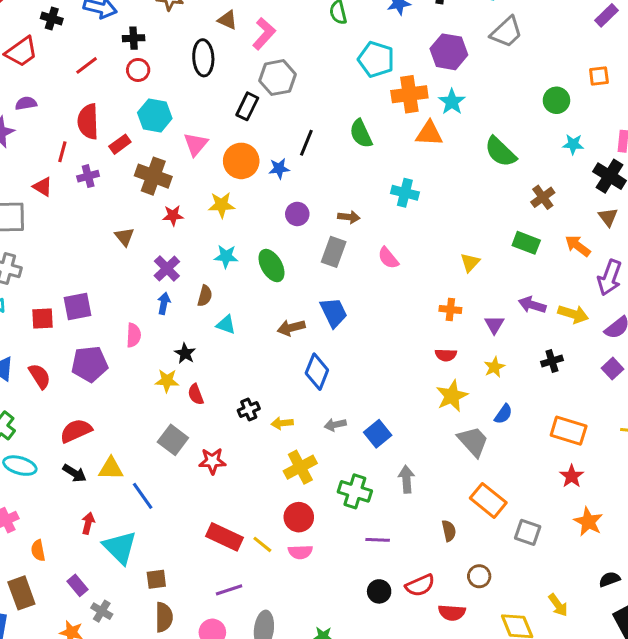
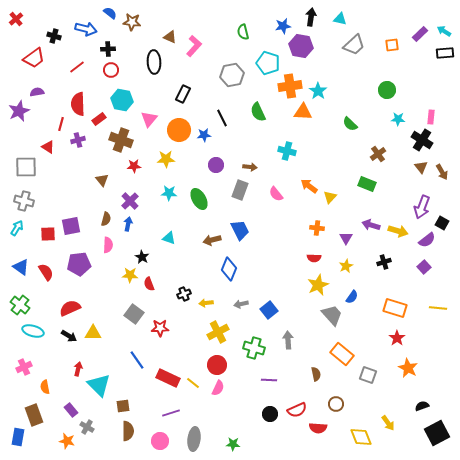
purple hexagon: (449, 52) -> (301, 46), moved
orange square: (599, 76) -> (392, 45), moved
gray hexagon: (278, 78) -> (232, 75), moved
black line: (306, 143) -> (222, 118), turned -48
green semicircle: (500, 152) -> (350, 124), size x0.7
orange arrow: (578, 246) -> (309, 186), moved
brown semicircle: (205, 296) -> (106, 219), moved
blue line: (143, 496) -> (137, 360), moved
pink semicircle: (300, 552) -> (218, 388), turned -63

